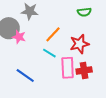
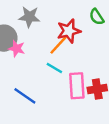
green semicircle: (84, 12) -> (97, 17), turned 64
red star: (79, 44) -> (69, 31), moved

